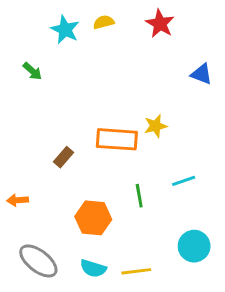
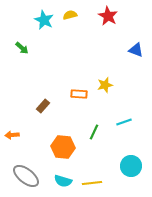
orange rectangle: (117, 139) -> (79, 94), size x0.6
green line: (139, 196) -> (94, 132), turned 35

